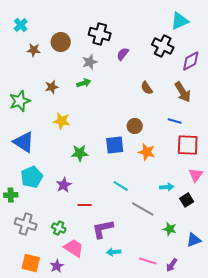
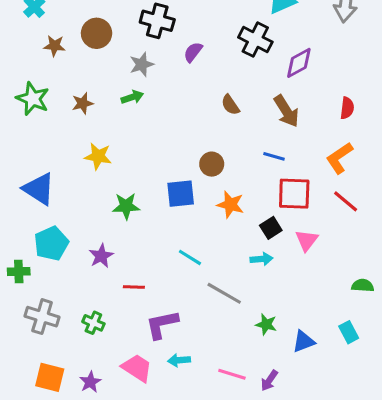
green star: (20, 101) -> (33, 99), moved, turned -30
black square: (187, 200) -> (271, 228), moved
pink trapezoid: (74, 248) -> (137, 368), moved

